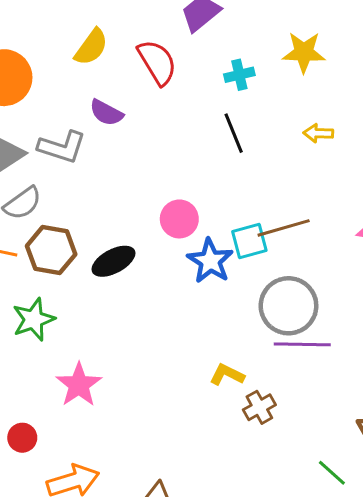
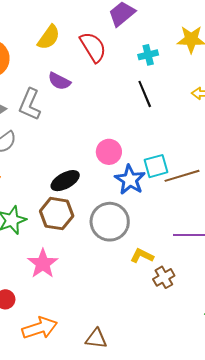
gray L-shape: (62, 147) -> (30, 104), turned 96
brown line: (284, 228) -> (182, 176), moved
brown hexagon: (51, 250) -> (57, 214), moved
gray circle: (288, 306) -> (110, 222), moved

